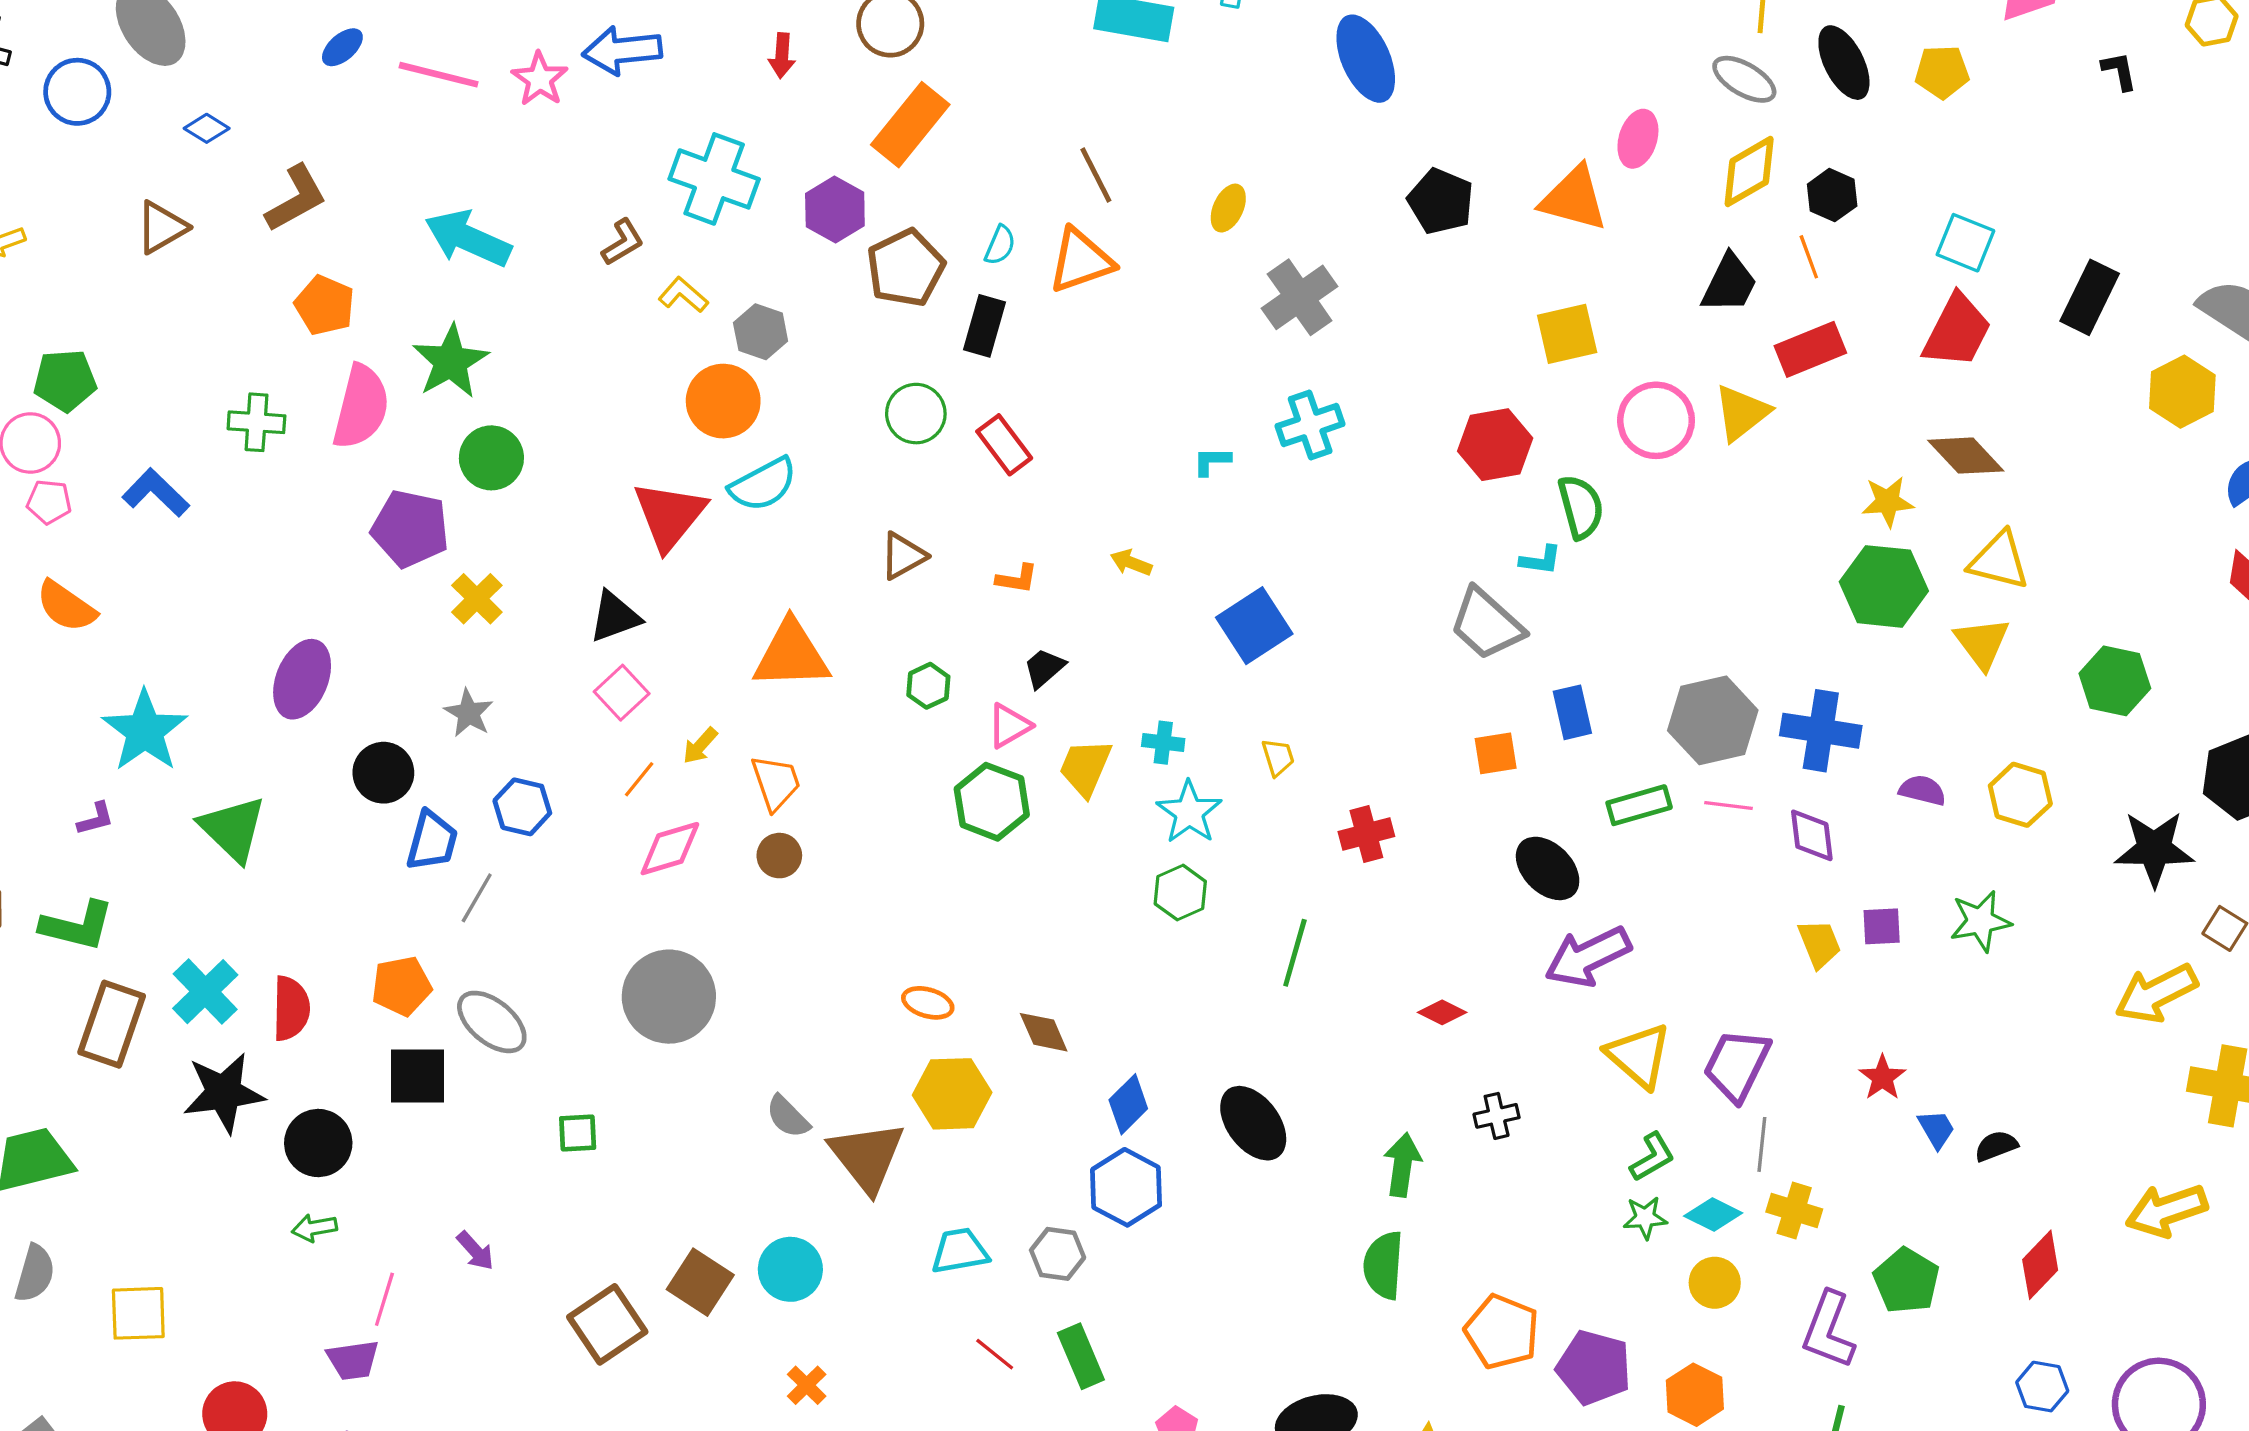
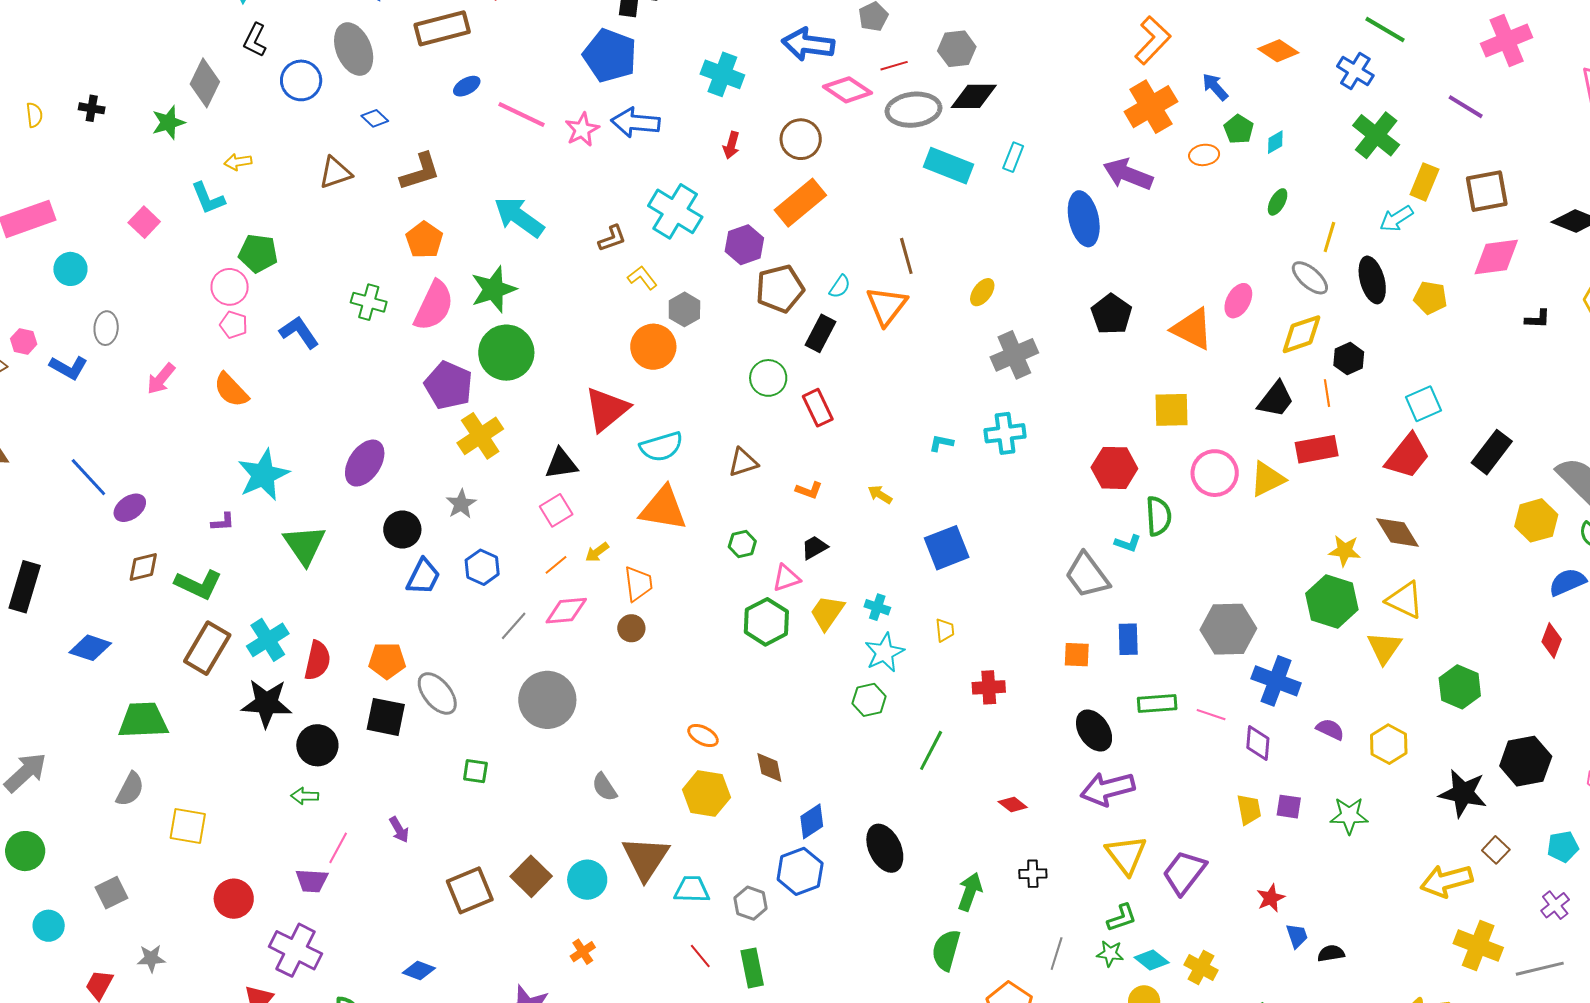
black L-shape: (2119, 71) -> (1538, 319), turned 92
cyan square: (1965, 243) -> (1423, 404), turned 33
orange triangle: (1081, 261) -> (887, 306), turned -45
green circle: (491, 458) -> (506, 353), size x1.4
cyan semicircle: (763, 484) -> (661, 447), moved
yellow cross: (477, 599) -> (480, 436), size x1.4
gray hexagon: (1713, 720) -> (1228, 629), moved
gray line: (477, 898) -> (514, 626), moved
gray line: (1762, 1144) -> (1057, 954), moved
brown triangle: (867, 1157) -> (646, 858), moved

